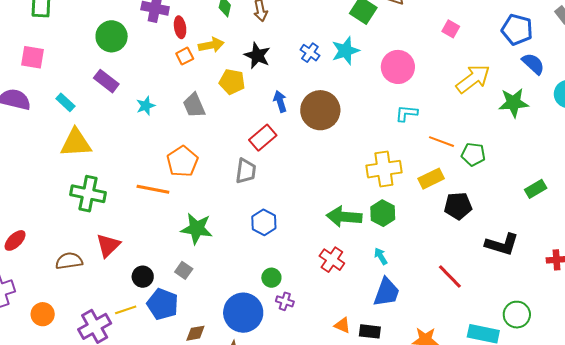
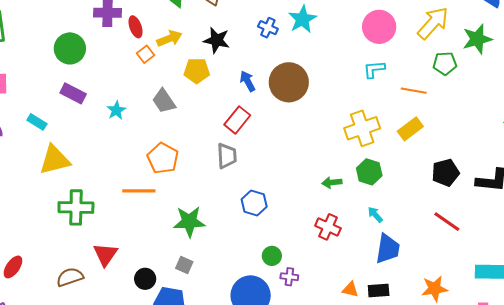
pink circle: (398, 67) -> (379, 27), moved
green pentagon: (473, 154) -> (445, 63), moved
black pentagon: (458, 206) -> (445, 173), moved
green arrow: (344, 217) -> (332, 183), size x0.6

